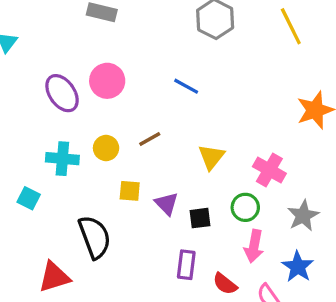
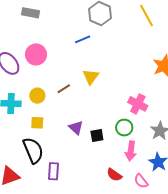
blue line: (186, 86) -> (83, 39), moved, turned -49
yellow triangle: (211, 157) -> (91, 77), moved
yellow square: (130, 191) -> (37, 123), moved
purple rectangle: (186, 265) -> (53, 171), moved

